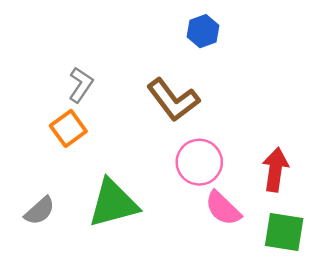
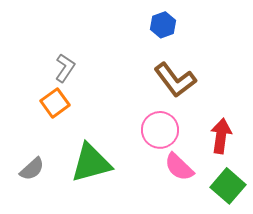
brown L-shape: (173, 100) -> (175, 80), moved
green square: (284, 232) -> (228, 186), turned 32

